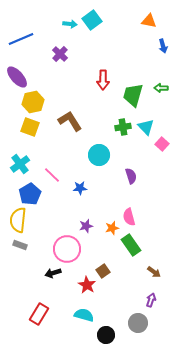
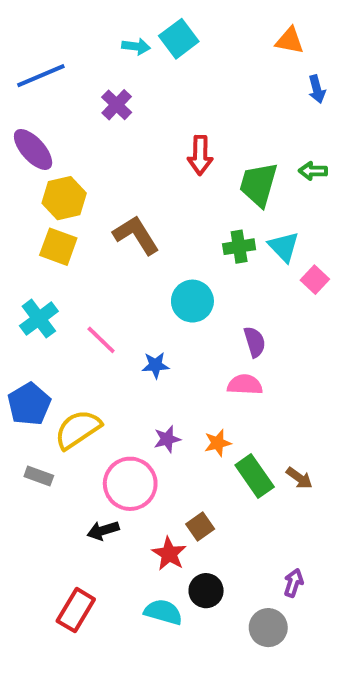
blue pentagon: (30, 194) -> (29, 404), moved
pink semicircle: (129, 217) -> (245, 385), moved, turned 108
yellow semicircle: (18, 220) -> (78, 429), moved, turned 50
brown arrow: (154, 272) -> (299, 478), moved
black circle: (106, 335) -> (206, 591), moved

